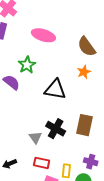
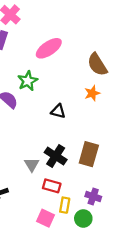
pink ellipse: (43, 35) -> (49, 48), turned -55
black triangle: (55, 89) -> (58, 111), size x0.6
red rectangle: (42, 163) -> (52, 186), moved

